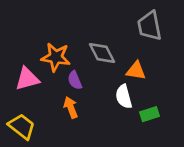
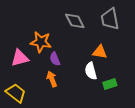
gray diamond: (102, 53) -> (75, 21), moved

